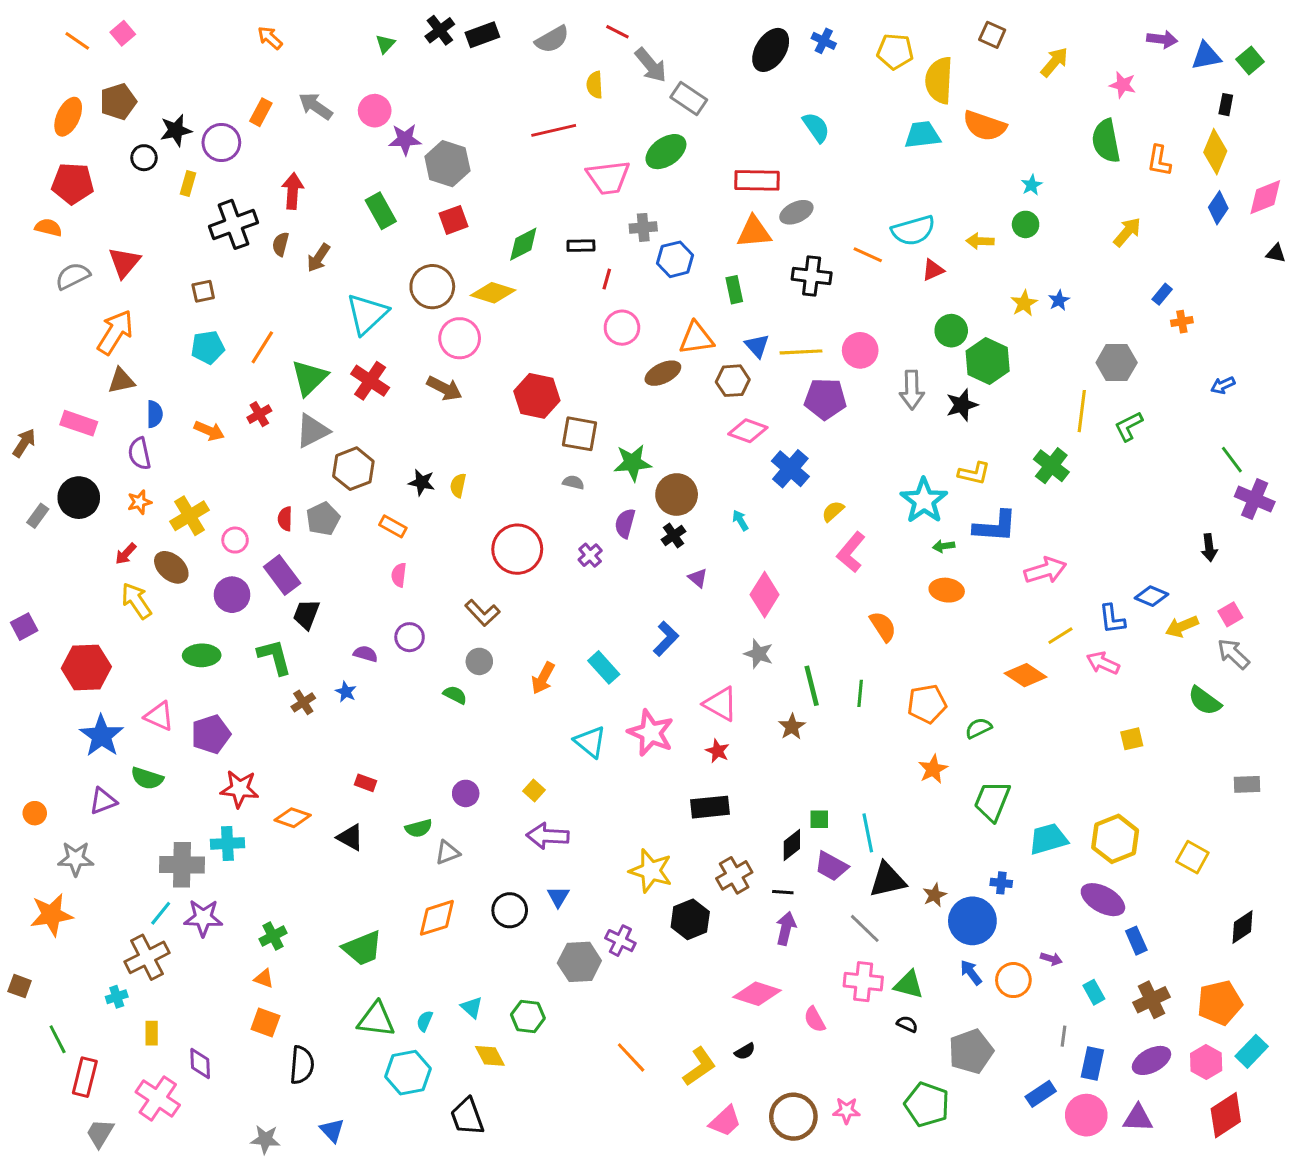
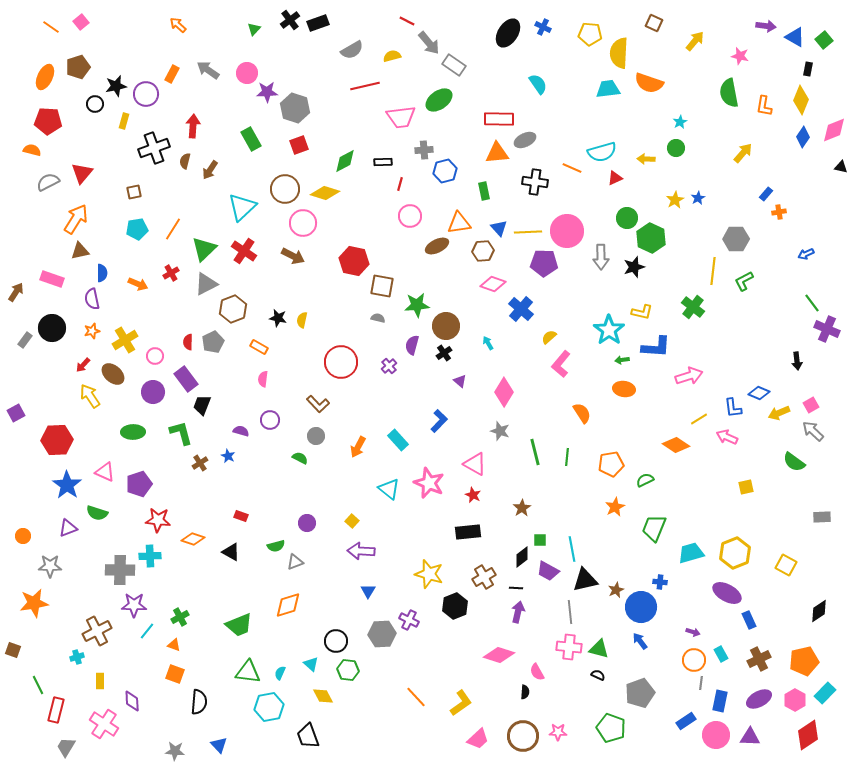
gray semicircle: (552, 39) -> (352, 50), moved
blue triangle: (1206, 56) -> (795, 37), turned 40
yellow semicircle: (595, 85) -> (392, 56), turned 78
pink circle: (860, 350) -> (567, 231), size x1.4
brown star: (792, 727) -> (522, 508), moved
black circle: (510, 910) -> (336, 641), moved
cyan line: (161, 913) -> (147, 631), moved
gray line: (865, 928) -> (570, 612), turned 40
orange circle: (1013, 980) -> (694, 660), moved
black semicircle: (745, 1051) -> (525, 692), moved, turned -56

